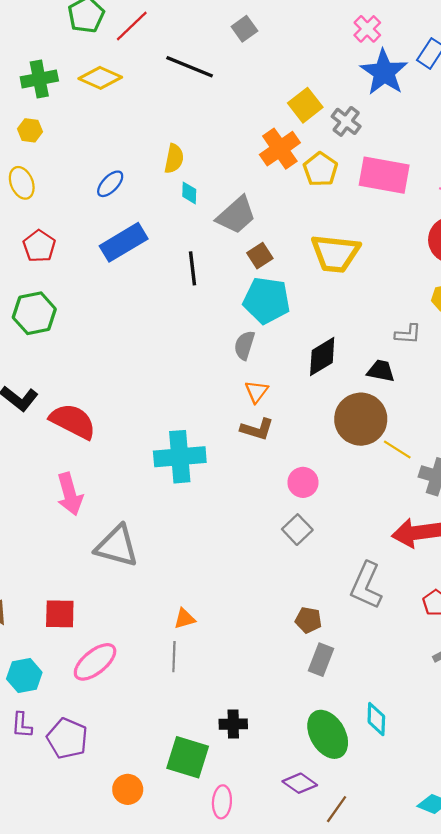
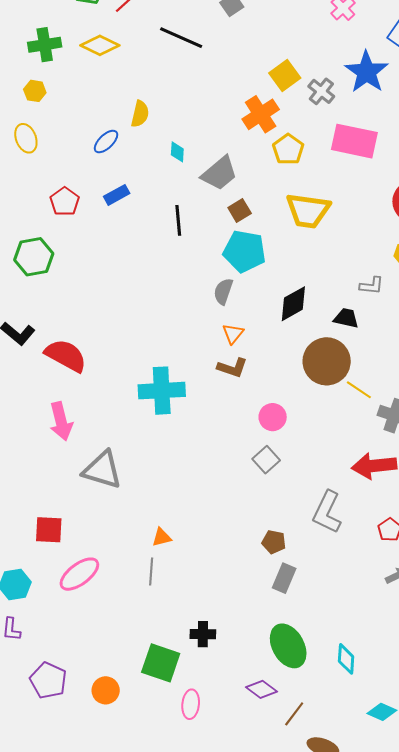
blue star: (384, 72) -> (367, 72), moved
yellow semicircle: (174, 159) -> (140, 114), moved
yellow pentagon: (320, 169) -> (288, 149), moved
blue rectangle: (124, 242) -> (117, 195), size x0.6
red pentagon: (39, 246) -> (65, 202), moved
cyan diamond: (376, 719) -> (346, 659), moved
purple pentagon: (67, 738) -> (48, 680), moved

